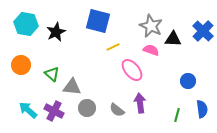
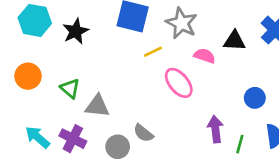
gray star: (151, 26) -> (181, 23), moved
purple arrow: (140, 103) -> (215, 129), moved
gray circle: (87, 108) -> (118, 147), moved
gray semicircle: (117, 110) -> (143, 133), moved

